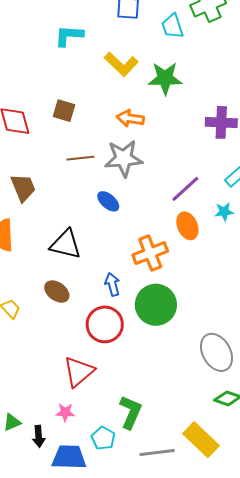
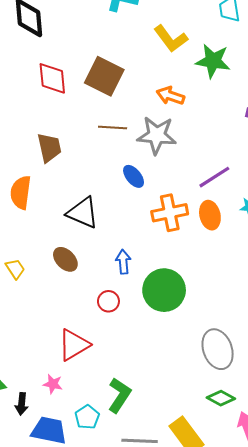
brown square: (64, 111) -> (104, 76), size x1.6
orange cross: (150, 253) -> (170, 213), moved
red circle: (105, 324) -> (108, 301), size x0.6

